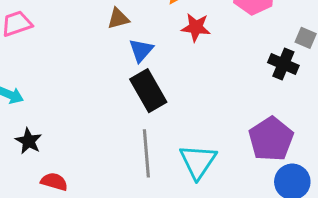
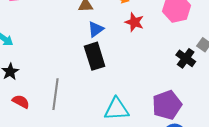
gray line: (146, 153) -> (55, 94), moved
cyan triangle: (198, 161) -> (117, 109), turned 40

